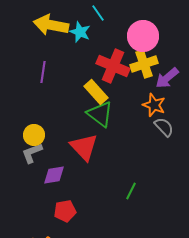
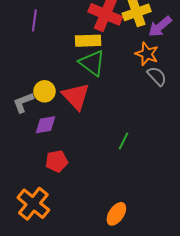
yellow rectangle: (96, 92) -> (88, 41), turned -50
yellow circle: (34, 135) -> (44, 91), moved

